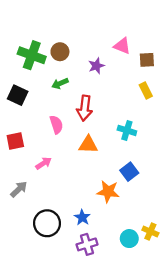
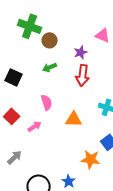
green cross: (32, 55) -> (30, 26), moved
red arrow: (85, 108) -> (83, 75), moved
red square: (15, 141) -> (12, 116), turned -35
pink arrow: (43, 163) -> (35, 126), moved

